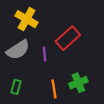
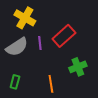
purple line: (44, 54) -> (40, 43), moved
green cross: (78, 83) -> (78, 67), moved

